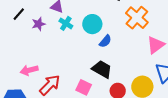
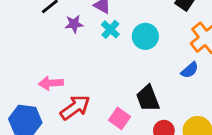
blue semicircle: (105, 41) -> (190, 70), moved
black trapezoid: (102, 69) -> (148, 98), turned -150

